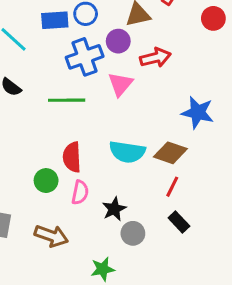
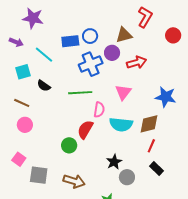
pink triangle: (120, 84) -> (123, 92), moved
brown diamond: (170, 153) -> (149, 124), turned -30
red semicircle: (72, 157) -> (85, 129), turned 36
pink semicircle: (80, 192) -> (99, 110), moved

